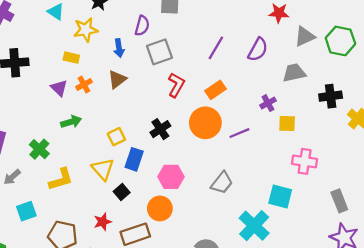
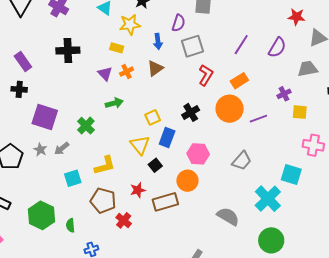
yellow L-shape: (61, 179) -> (105, 165), moved

